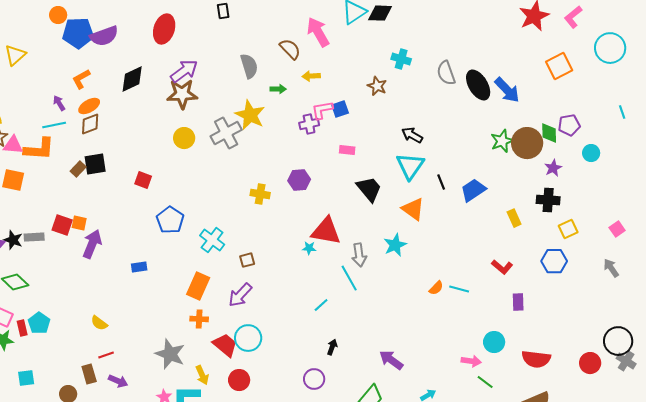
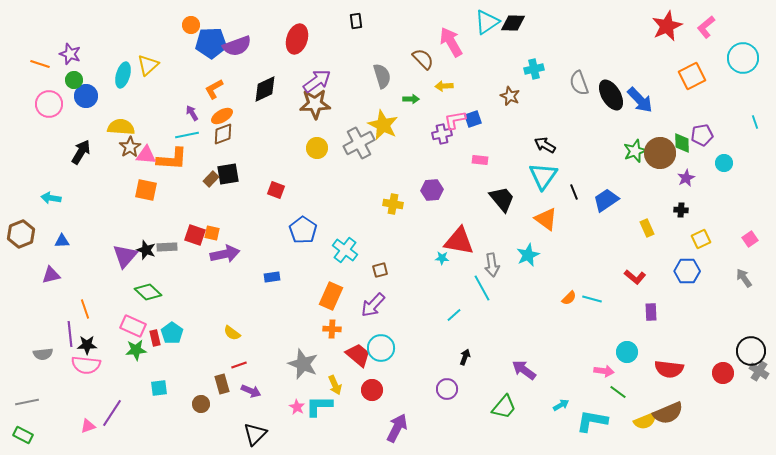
cyan cross: (401, 59) -> (534, 69), turned -30
black cross: (548, 200) -> (681, 210), size x0.6
purple arrow: (92, 244) -> (225, 254), turned 56

